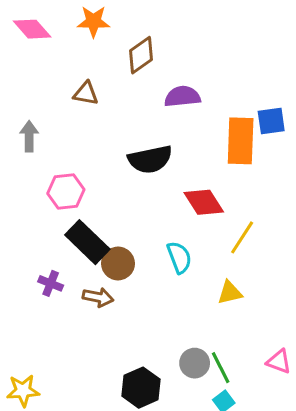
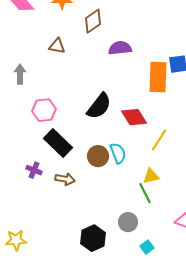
black semicircle: (150, 159) -> (99, 106), moved, turned -40
brown circle: (118, 264) -> (98, 156), moved
green line: (221, 368) -> (145, 193), moved

